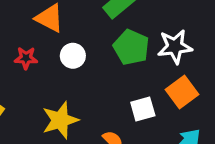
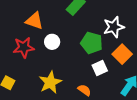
green pentagon: (131, 47) -> (92, 43), moved
red star: (26, 58) -> (24, 47), size x1.5

